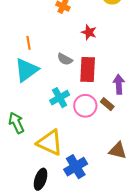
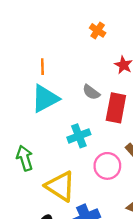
orange line: (29, 43) -> (42, 67), moved
pink circle: (85, 106) -> (107, 166), moved

